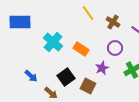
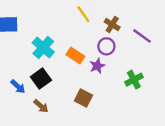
purple circle: (115, 48) -> (106, 46), moved
purple star: (102, 68) -> (97, 66), moved
black square: (66, 77) -> (41, 78), moved

